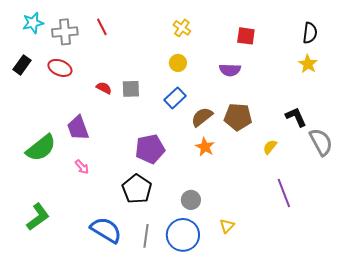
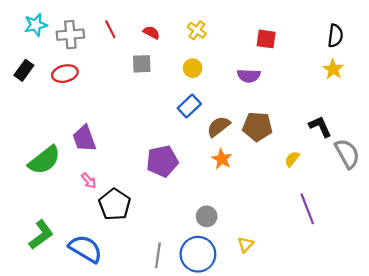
red ellipse: (60, 68) -> (65, 74), turned -35
red semicircle: (104, 88) -> (151, 32), moved
gray square: (131, 89) -> (142, 64), moved
black pentagon: (137, 189) -> (115, 204), moved
blue semicircle: (106, 230) -> (85, 249), moved

